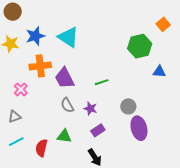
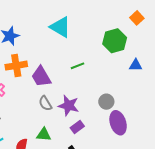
cyan triangle: (68, 37) -> (60, 27), moved
green line: (102, 82) -> (77, 66), moved
purple star: (90, 109) -> (69, 106), size x1.5

